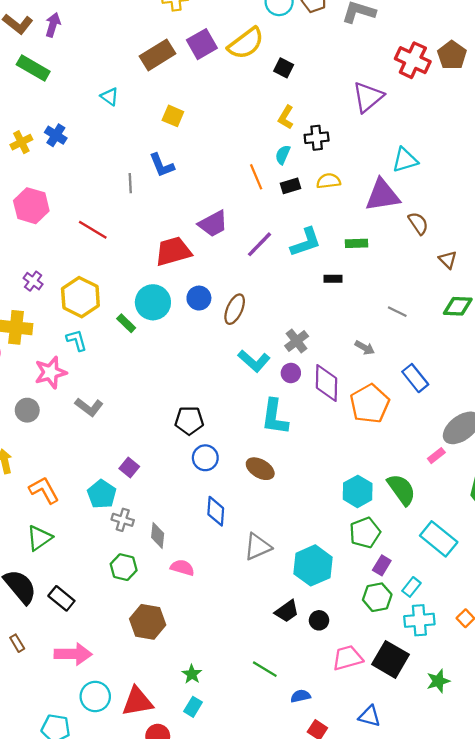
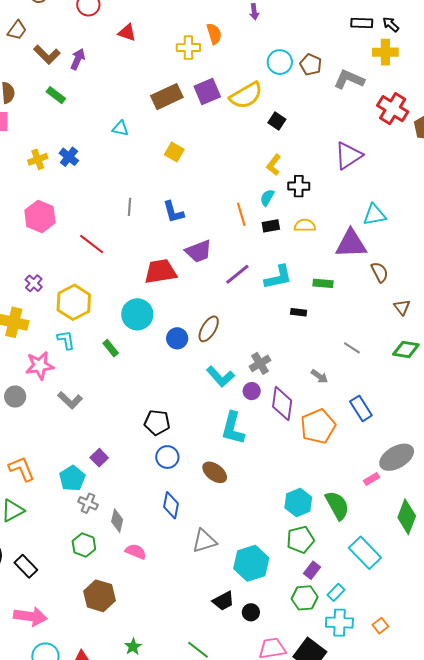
red cross: (413, 60) -> (393, 109), moved
green rectangle: (33, 68) -> (56, 95), size x0.7
cyan triangle: (110, 97) -> (120, 128), turned -30
blue L-shape: (162, 165) -> (173, 212), moved
blue circle: (199, 298) -> (177, 338), moved
green rectangle: (126, 323) -> (111, 348), moved

